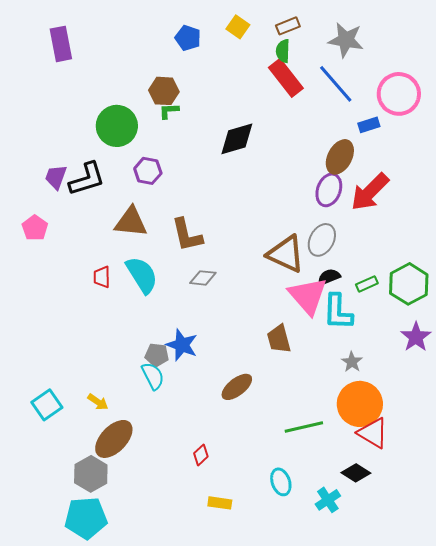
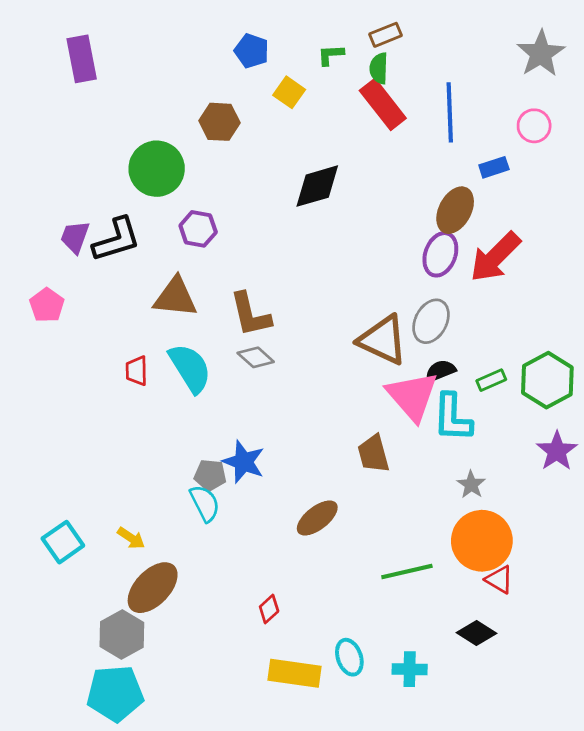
yellow square: (238, 27) -> (289, 92), moved
gray star: (346, 40) -> (541, 54), moved, turned 30
blue line: (336, 84) -> (450, 112), turned 39
pink circle: (399, 94) -> (534, 126), size x0.6
green L-shape: (169, 111) -> (331, 55), moved
gray diamond: (203, 278) -> (256, 357), moved, turned 36
red triangle: (373, 433) -> (499, 580), size x0.7
cyan ellipse: (281, 482) -> (349, 657), moved
cyan cross: (328, 500) -> (410, 669), moved, turned 35
yellow rectangle: (220, 503) -> (294, 673), size x1.6

